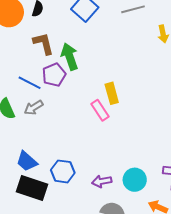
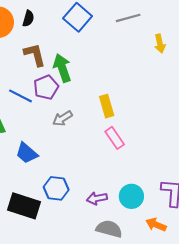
gray arrow: (34, 108) -> (62, 118), moved
pink rectangle: (100, 110) -> (115, 138), moved
blue trapezoid: (27, 161) -> (27, 153), moved

